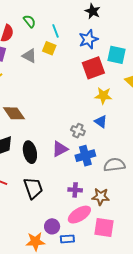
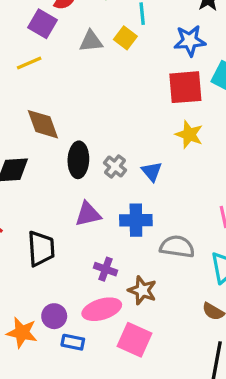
gray triangle: (29, 56) -> (91, 41), turned -49
blue triangle: (101, 121) -> (152, 171), moved
gray cross: (78, 131) -> (115, 166), moved
purple triangle: (60, 149) -> (88, 214), moved
black ellipse: (30, 152) -> (78, 160), moved

